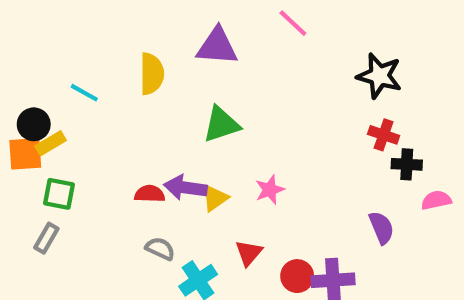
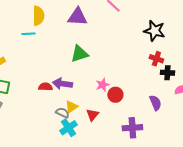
yellow semicircle: (152, 74) -> (38, 16), moved
cyan line: (84, 93) -> (28, 34), moved, turned -32
yellow triangle: (215, 198) -> (71, 107), moved
gray semicircle: (160, 249) -> (62, 113), moved
red circle: (297, 276) -> (115, 95), moved

